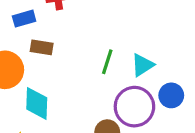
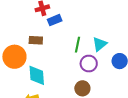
blue rectangle: (24, 19) -> (55, 20), moved
purple circle: (134, 107) -> (89, 64), moved, size x0.7

